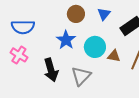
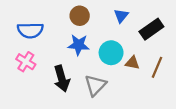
brown circle: (76, 14) -> (80, 16), moved
blue star: (66, 40) -> (79, 45), turned -30

